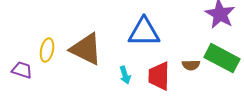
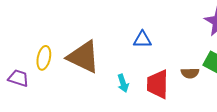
blue triangle: (144, 32) -> (142, 40), size x0.6

